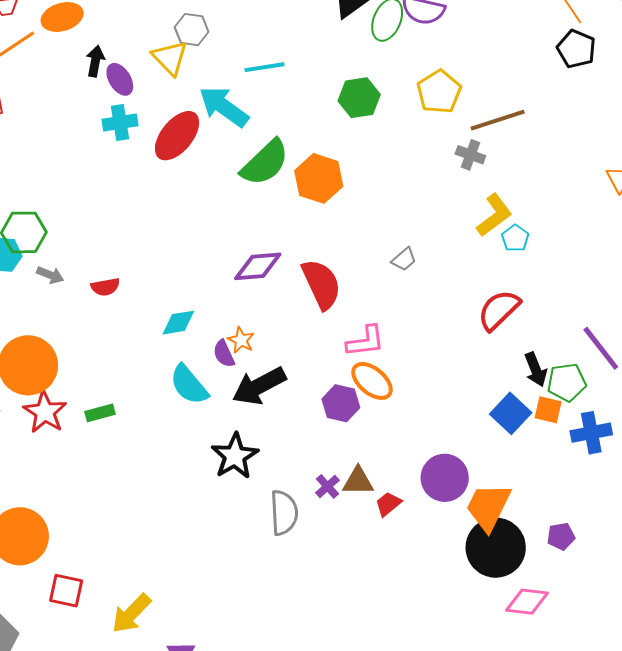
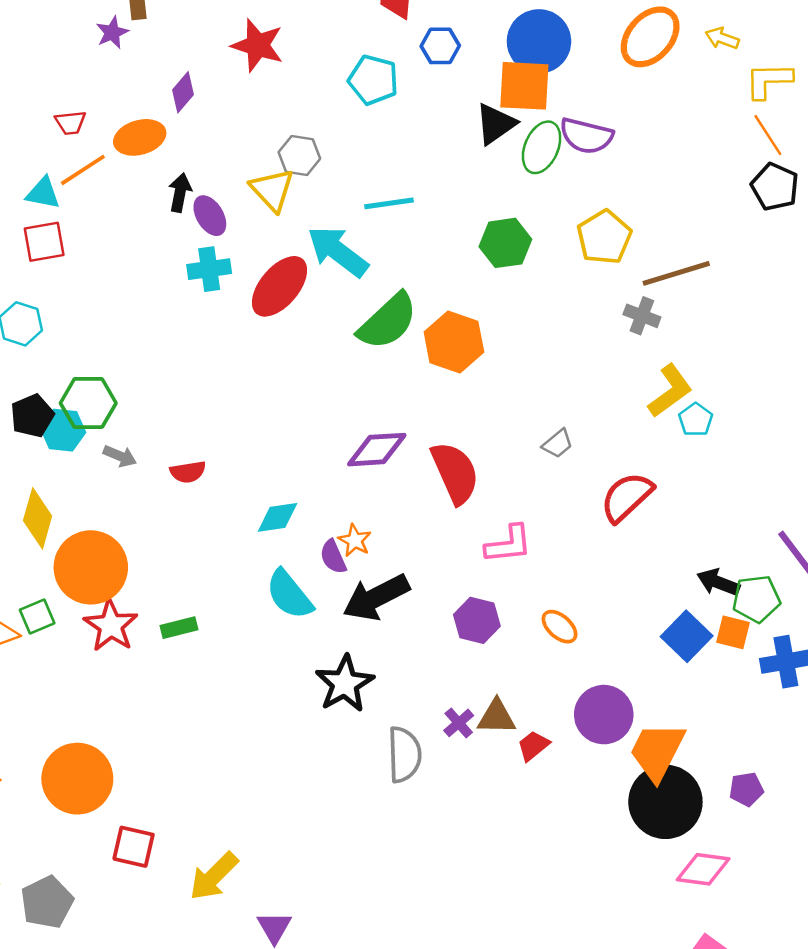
red semicircle: (499, 310) -> (627, 497), moved
black arrow: (536, 369) -> (718, 582), turned 132
orange ellipse: (372, 381) -> (560, 627), moved, size x0.7

